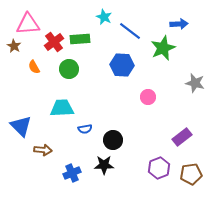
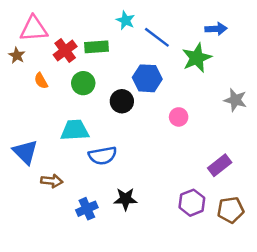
blue semicircle: (85, 129) -> (103, 156), size x1.6
black circle: (113, 140) -> (122, 101), moved

